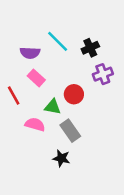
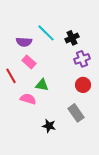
red circle: (74, 94) -> (83, 85), moved
gray rectangle: (70, 131) -> (76, 113), moved

